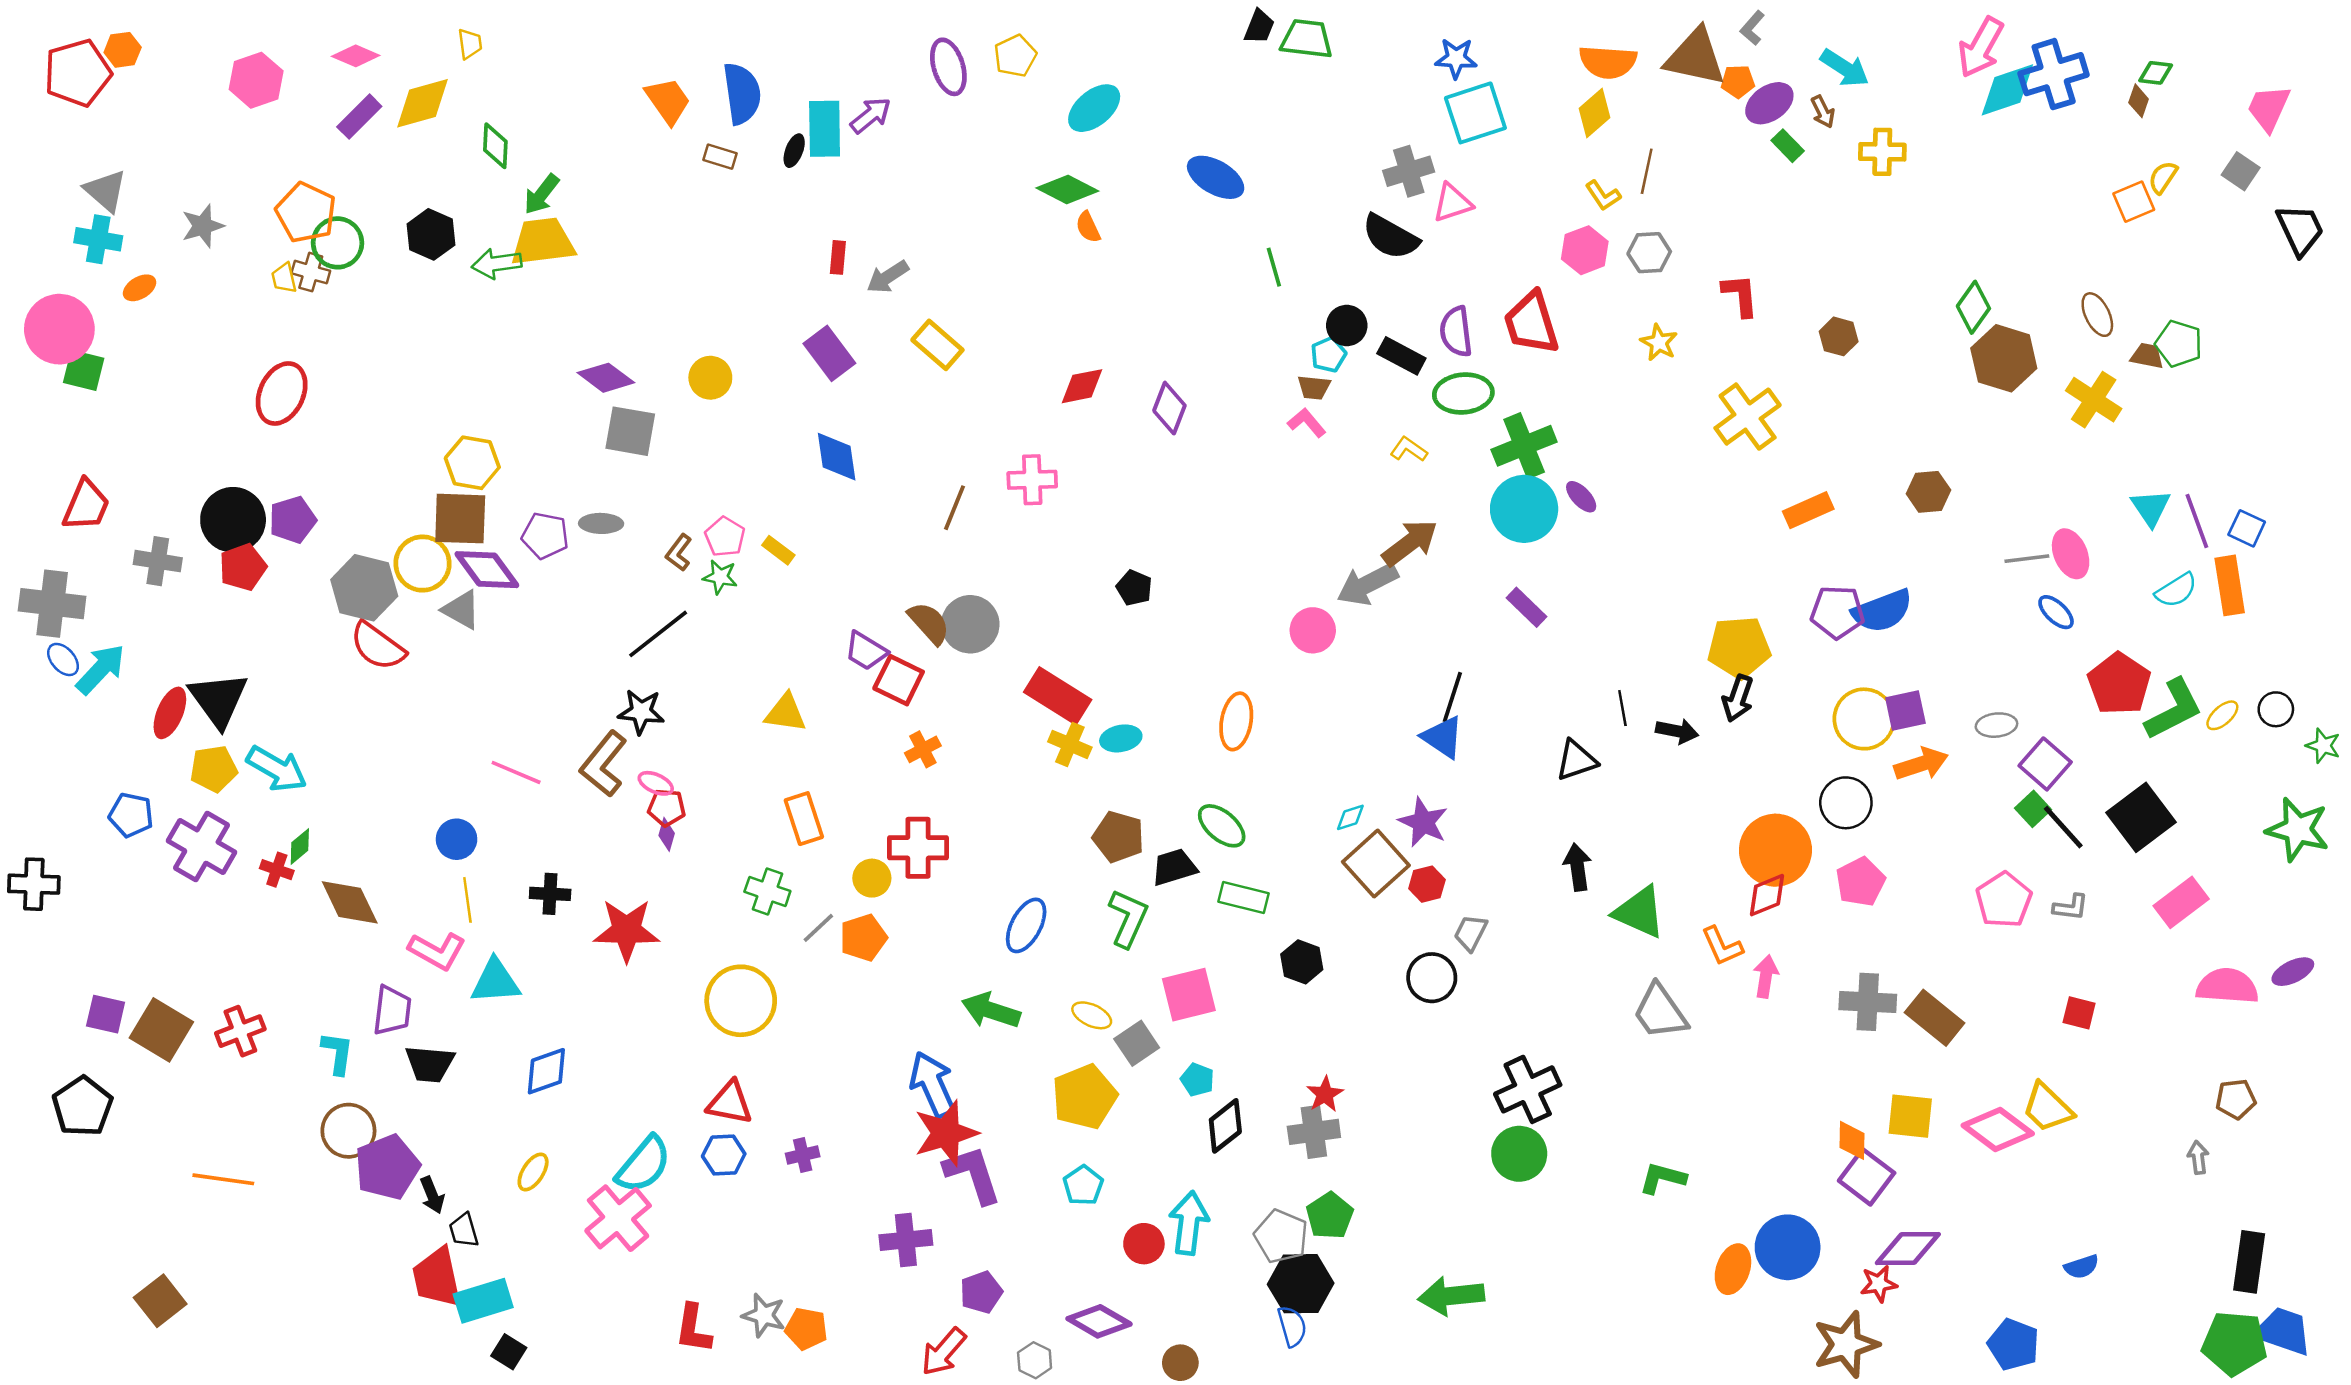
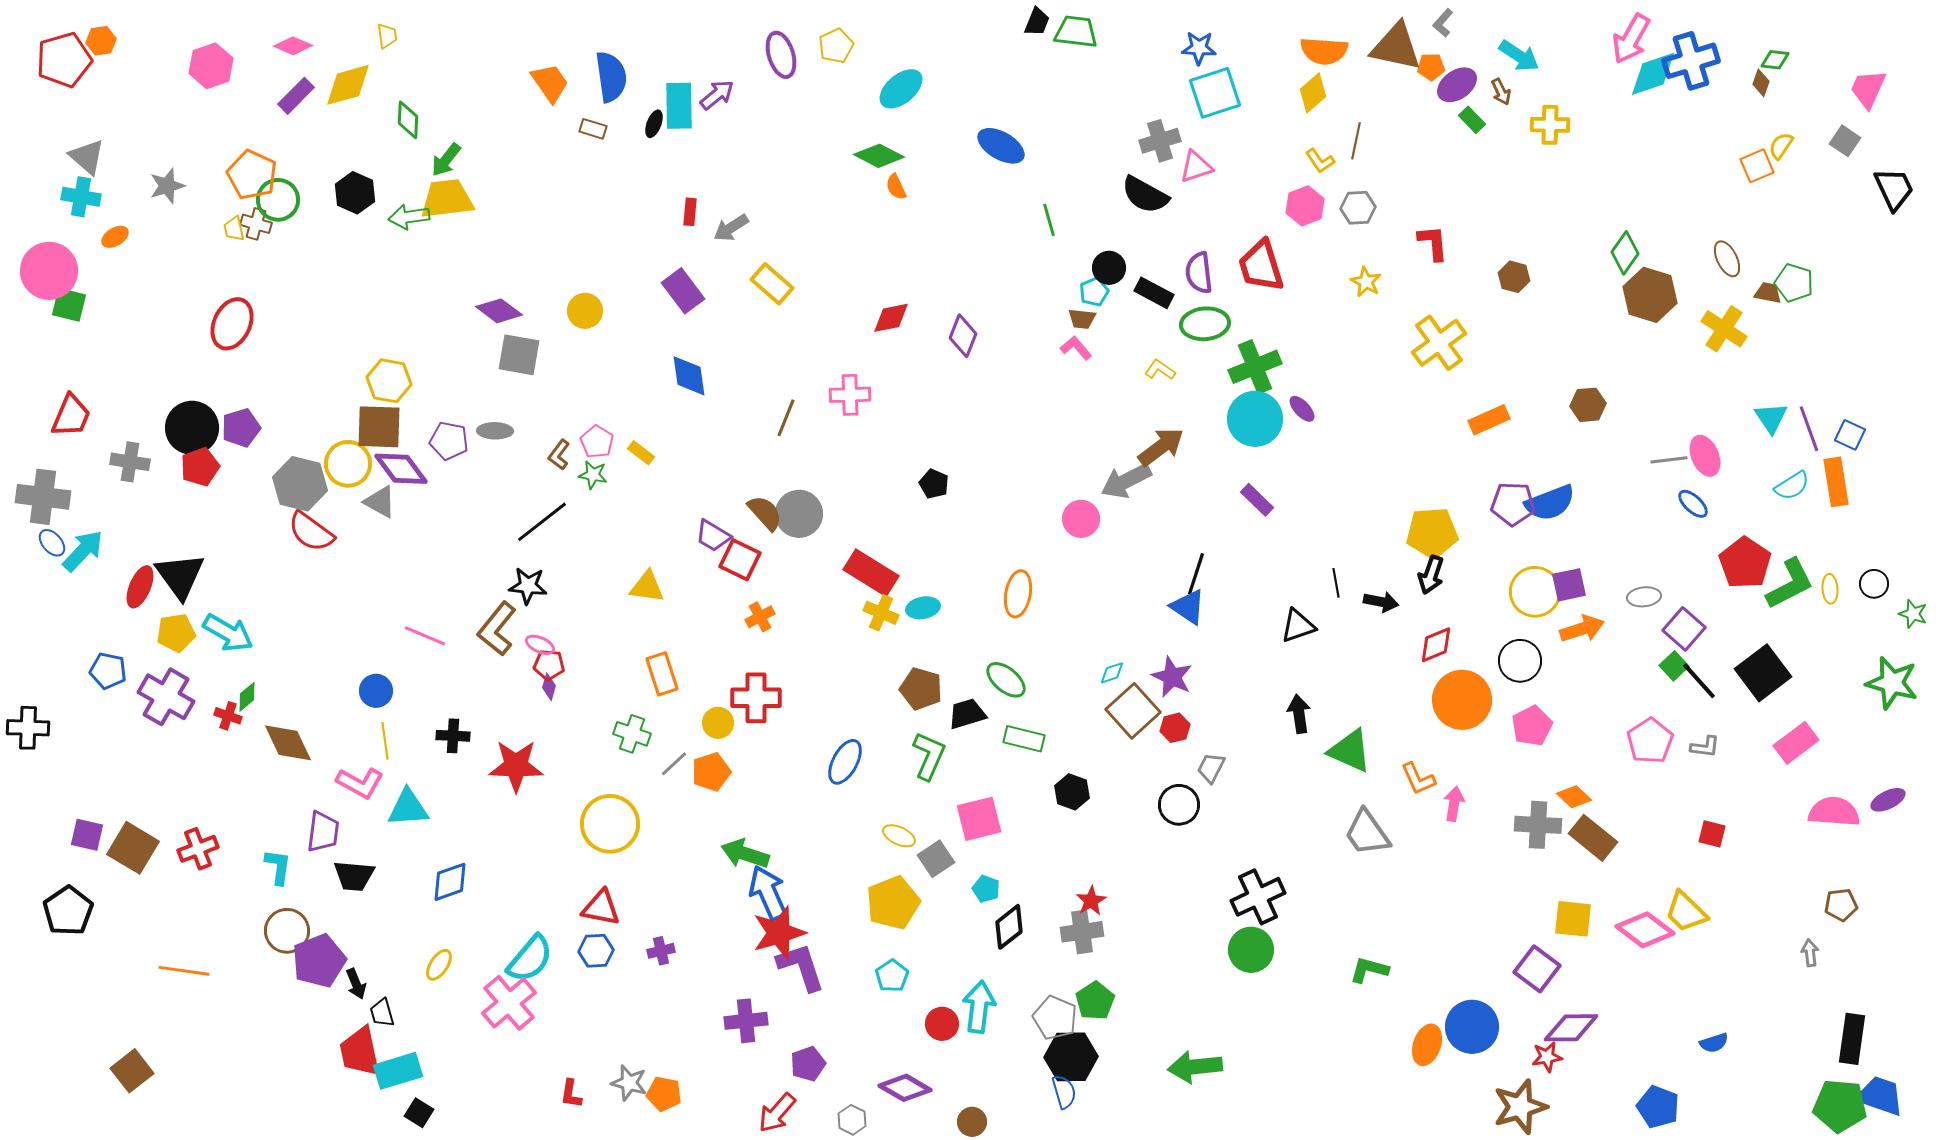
yellow ellipse: (2222, 715) -> (1830, 589), turned -52
red diamond: (1767, 895) -> (1436, 645), moved
green arrow: (991, 1010) -> (745, 854), moved
orange diamond: (1852, 1140) -> (1574, 797), moved, turned -48
red L-shape: (693, 1329) -> (571, 1094), size x0.7

